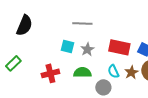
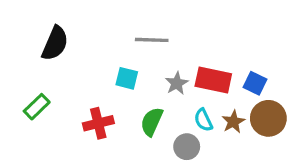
gray star: (87, 49) -> (177, 83), moved
green semicircle: (82, 72) -> (152, 122), turned -66

